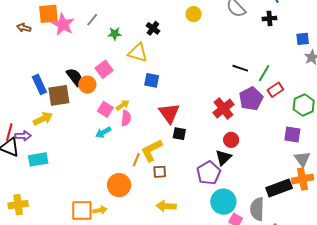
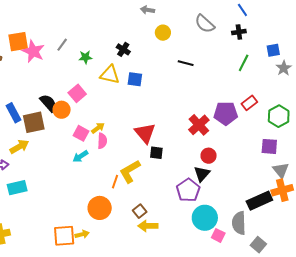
black line: (240, 68) -> (186, 63), moved
green line: (264, 73) -> (244, 63), moved
blue square: (152, 80) -> (135, 79), moved
purple pentagon: (251, 99) -> (226, 113), turned 30
brown square: (160, 172) -> (140, 211), moved, turned -32

